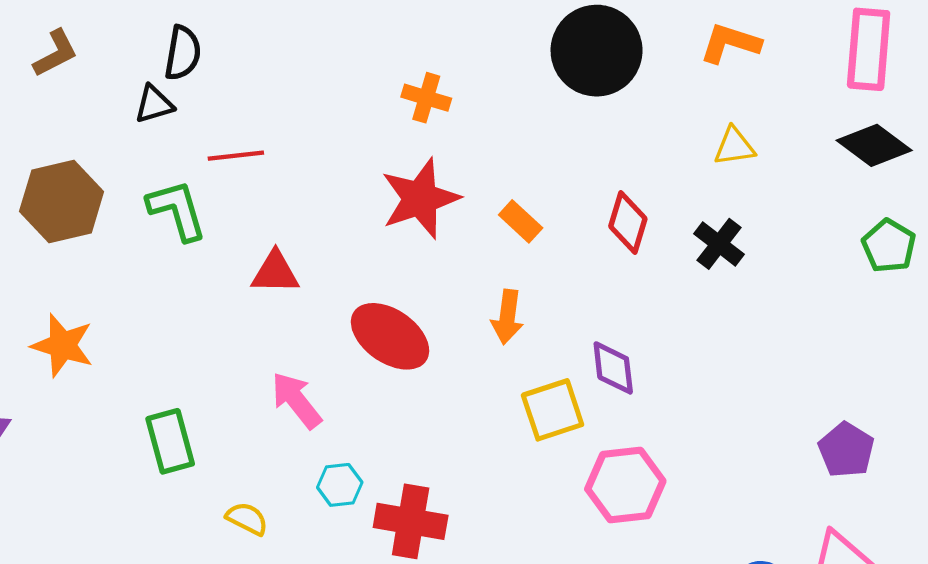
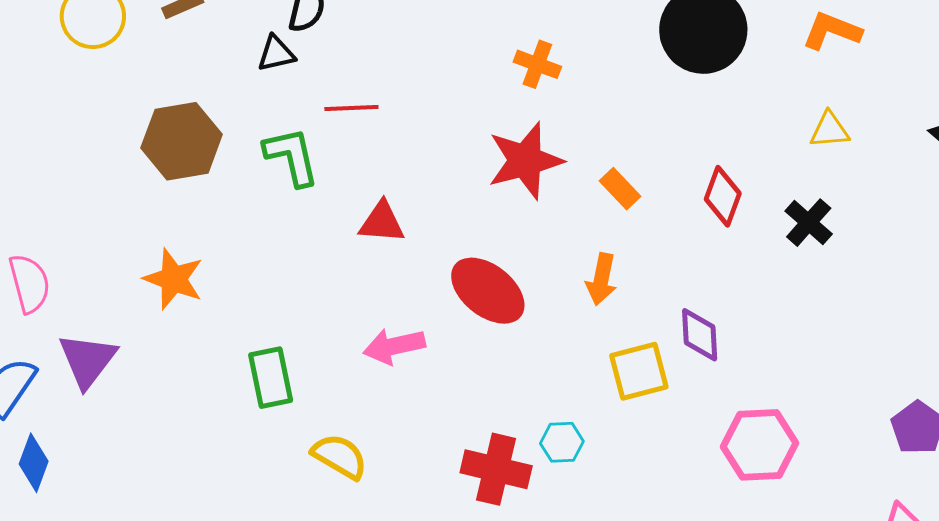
pink arrow: (296, 400) -> (394, 346), turned -68
cyan hexagon: (340, 485) -> (562, 442), moved
pink hexagon: (625, 485) -> (760, 445), moved
yellow semicircle: (247, 519) -> (340, 456), size x1.4

